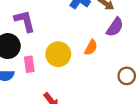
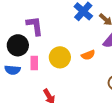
orange semicircle: (91, 48) -> (88, 55), turned 32

